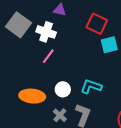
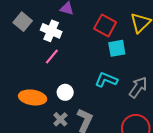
gray square: (18, 25) -> (23, 22), size x0.7
cyan L-shape: (91, 86) -> (106, 80), moved

